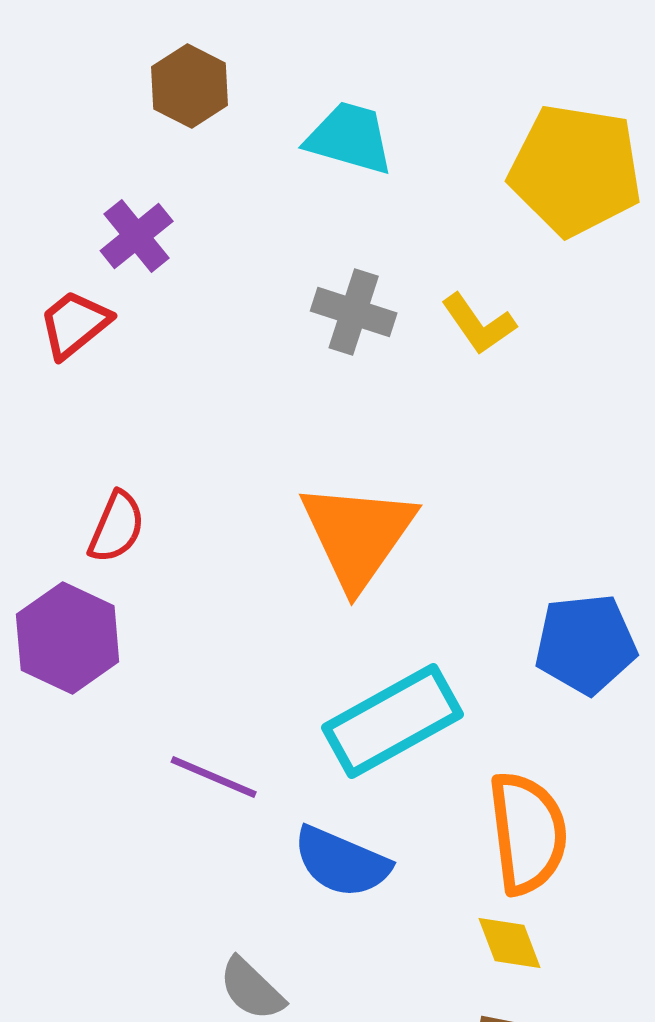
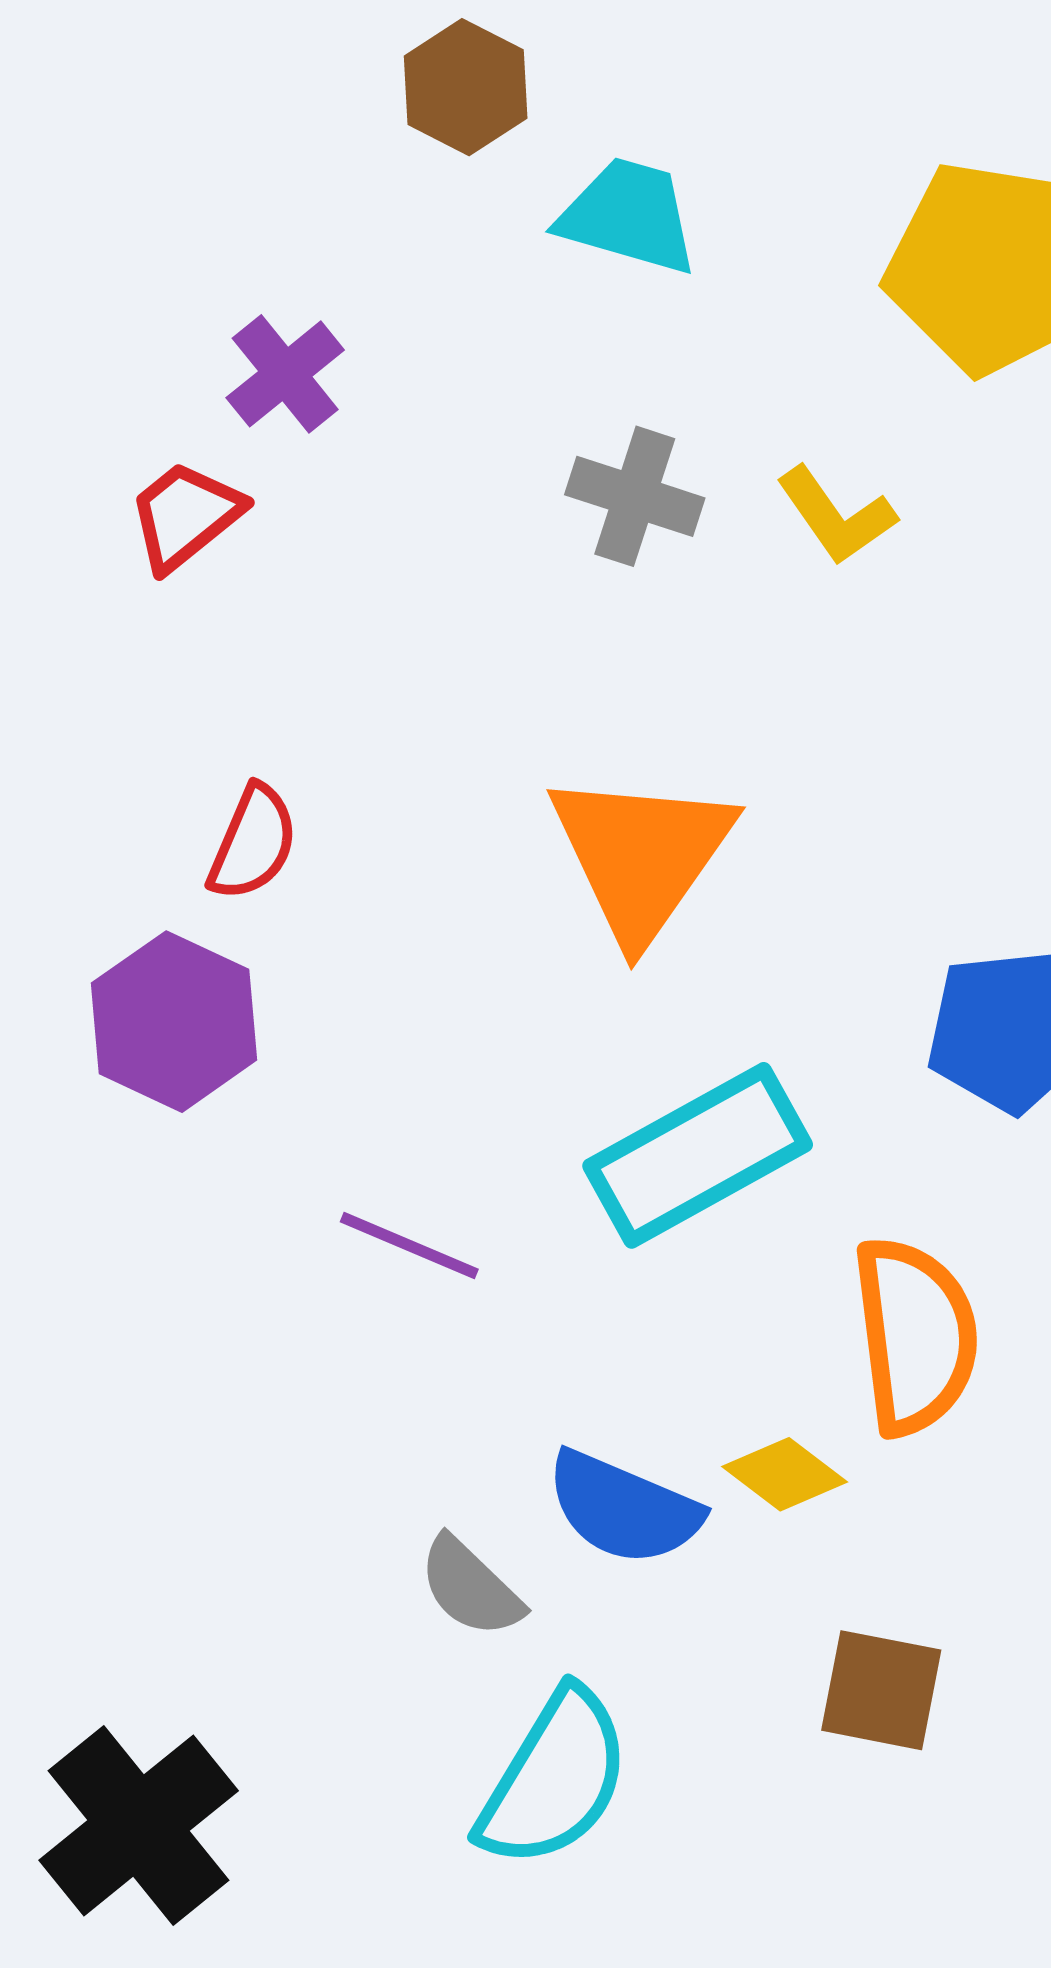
brown hexagon: (190, 86) -> (466, 87), moved
blue semicircle: (342, 862) -> (624, 1508), moved
yellow diamond: (510, 943) -> (785, 1474), moved, turned -32

